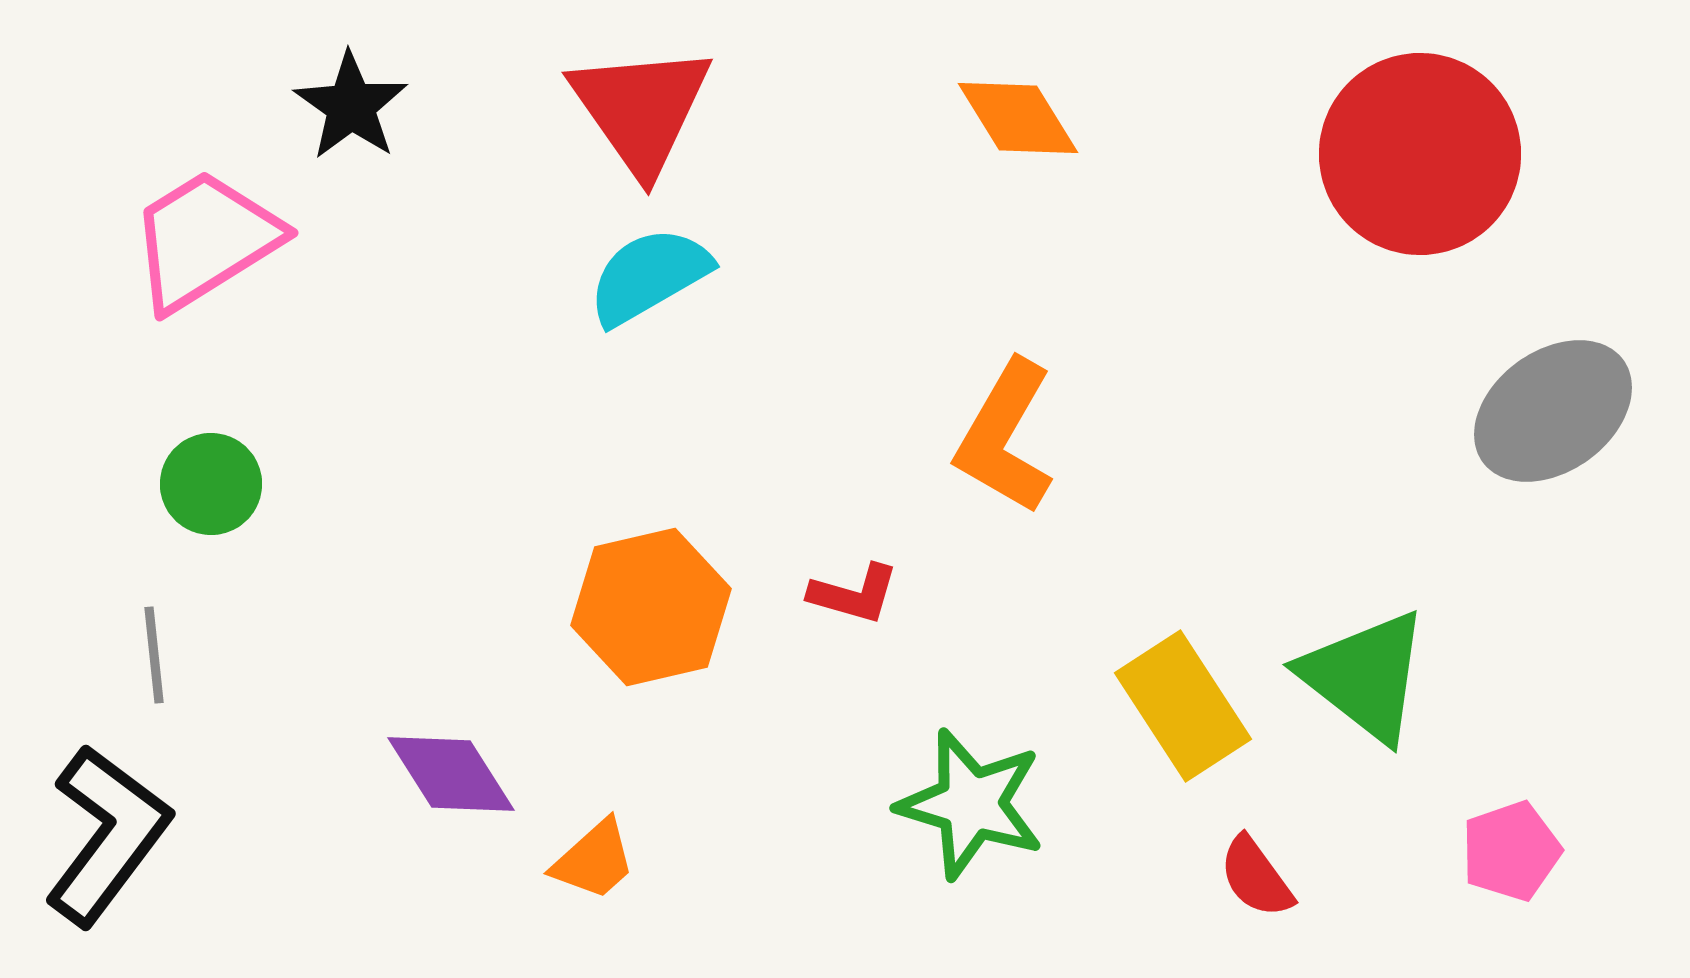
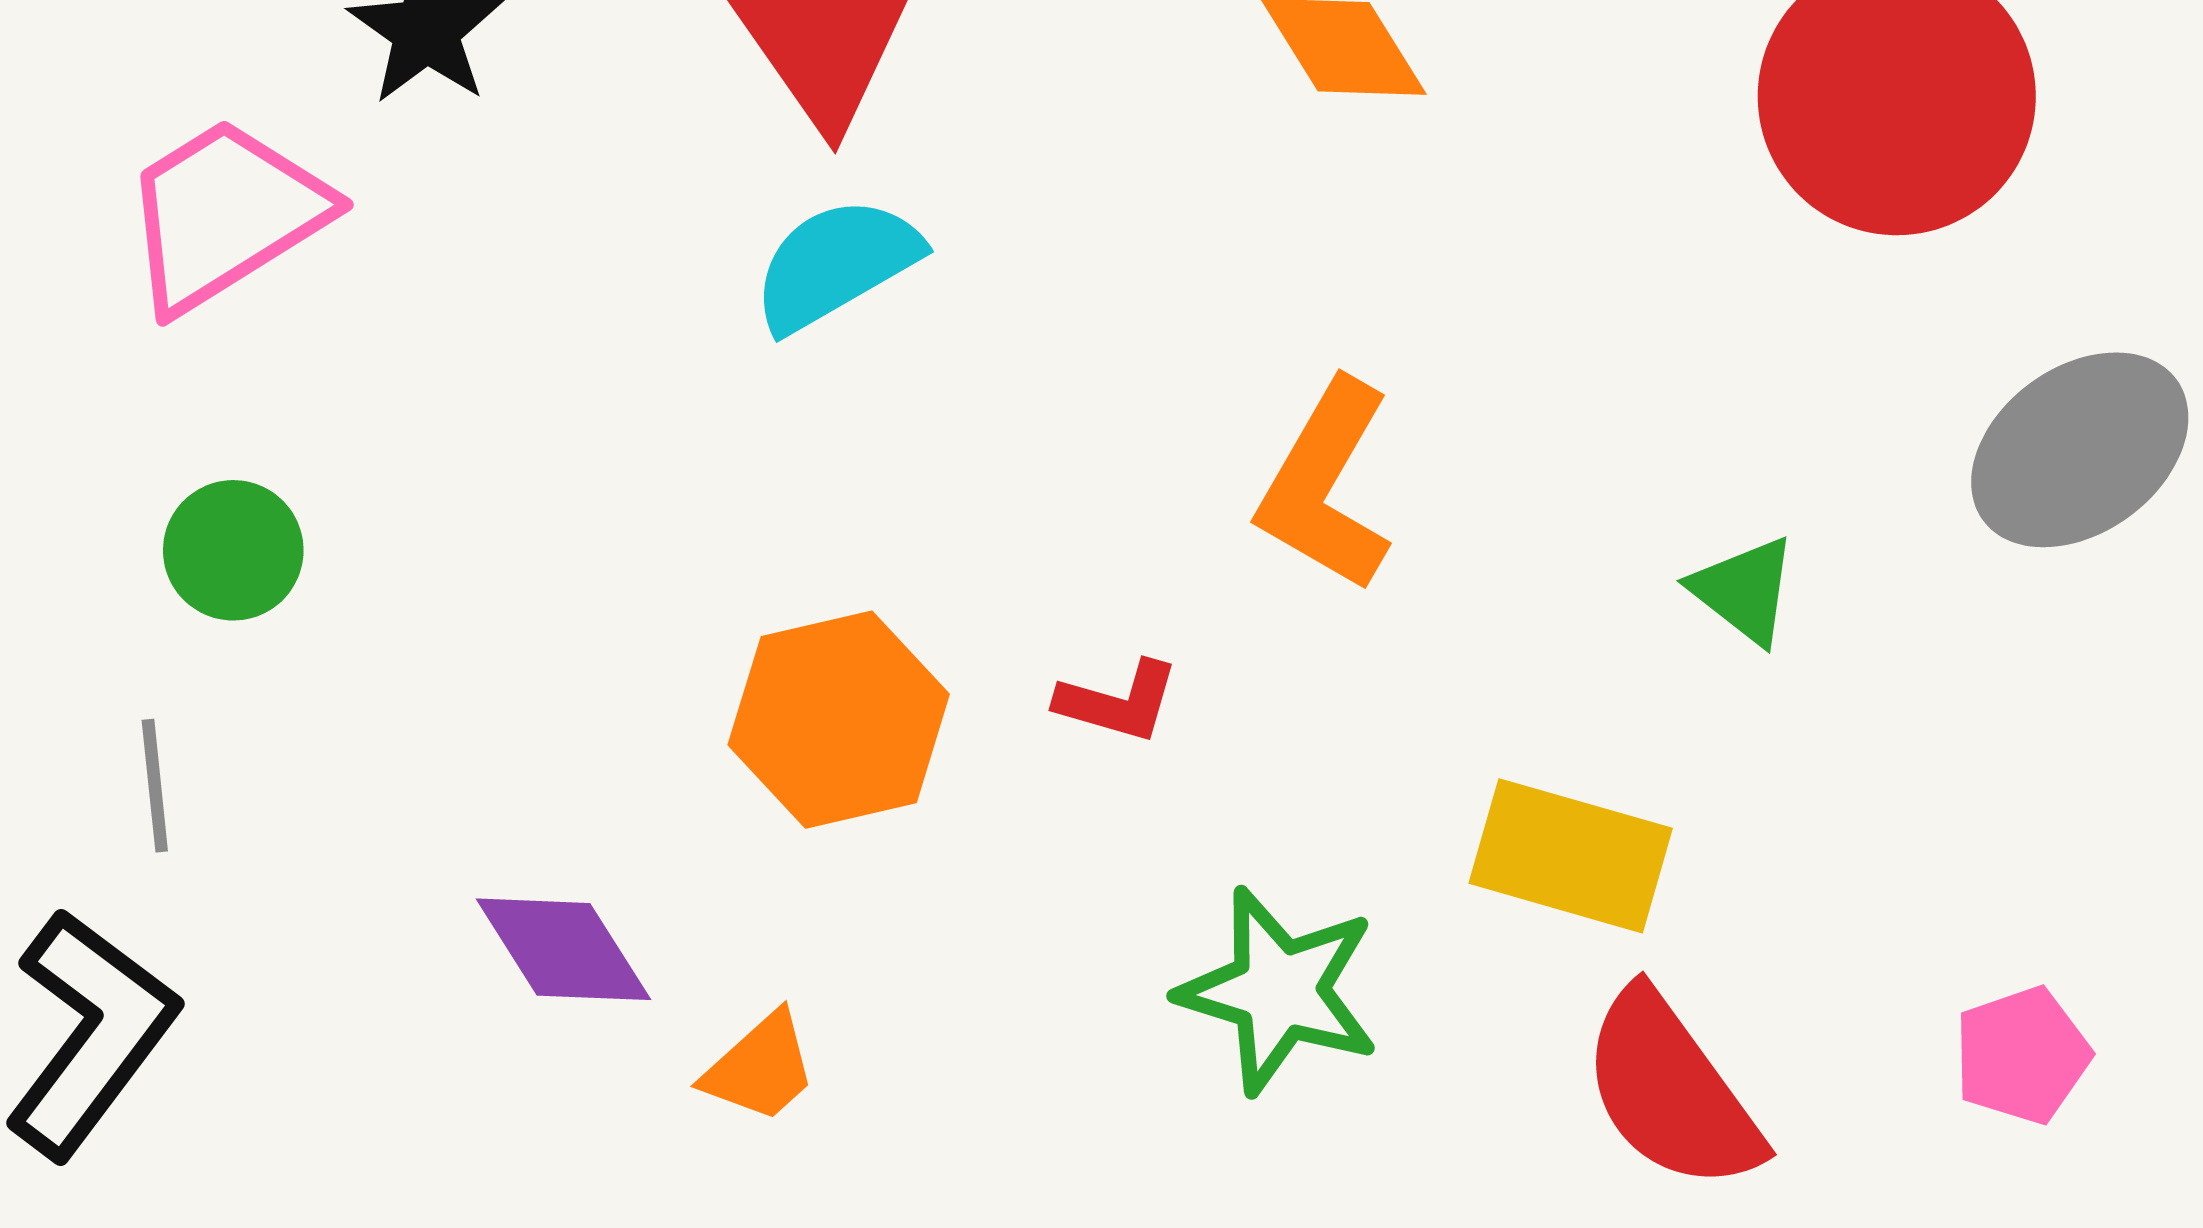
green triangle: (1365, 676) -> (1744, 590), moved, size x0.6
yellow rectangle: (1183, 706) -> (1571, 856), turned -41
red semicircle: (1256, 877) -> (1671, 1091), size x1.8

